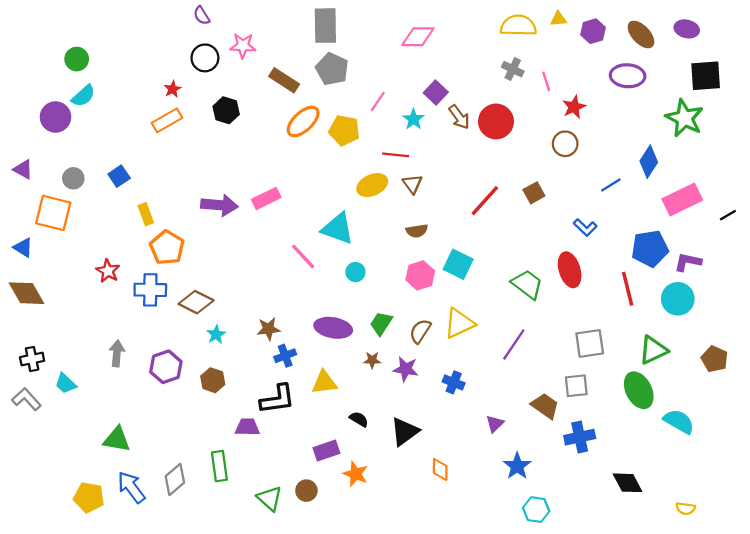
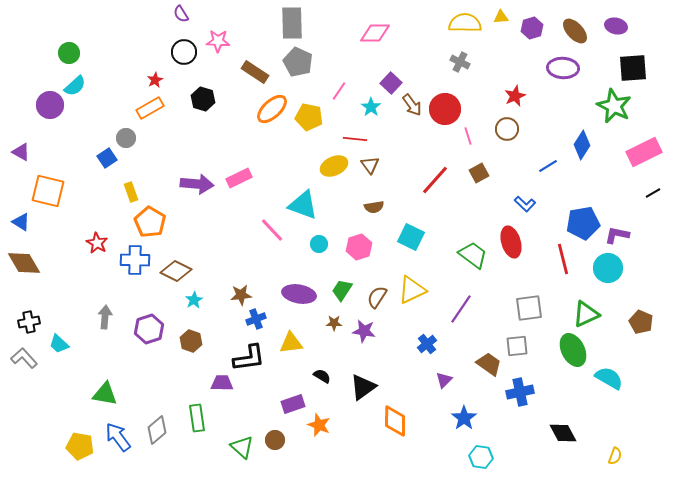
pink line: (546, 81) -> (468, 136), moved
gray circle: (73, 178) -> (126, 138), moved
pink rectangle: (682, 200) -> (644, 152), moved
pink hexagon: (420, 275) -> (359, 247), moved
blue cross: (454, 382) -> (427, 344), moved, turned 30
orange diamond: (440, 469) -> (395, 421), size x1.5
yellow semicircle: (686, 508) -> (615, 456), turned -78

